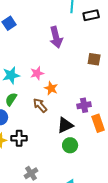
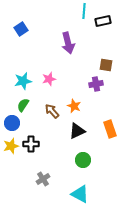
orange star: (51, 88) -> (74, 106), moved
purple cross: (84, 105) -> (96, 84), moved
green circle: (70, 145) -> (83, 160), moved

